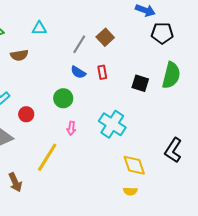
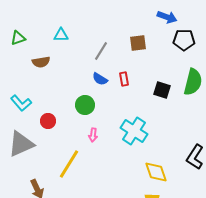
brown square: (105, 37) -> (138, 43), moved, turned 36

